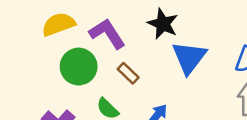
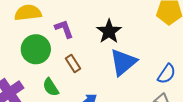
purple L-shape: (107, 34) -> (64, 29), size x0.7

